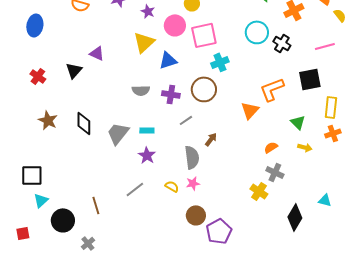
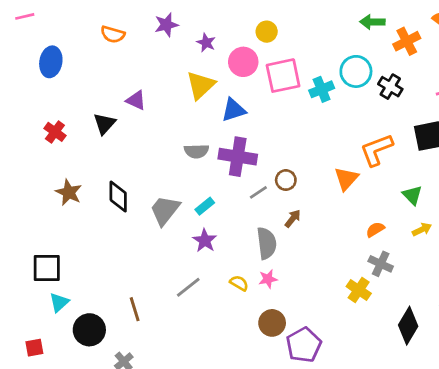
cyan cross: (220, 62) -> (322, 89), moved
brown circle: (204, 89) -> (286, 180), moved, size x0.6
purple cross: (171, 94) -> (238, 157), size x1.5
cyan rectangle: (147, 130) -> (205, 206), turned -40
yellow arrow: (305, 147) -> (422, 229), turned -40

